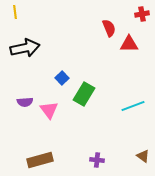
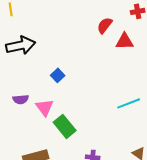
red semicircle: (109, 28) -> (105, 25), turned -120
green rectangle: (84, 94) -> (65, 126), moved, turned -70

